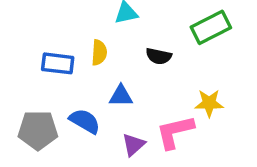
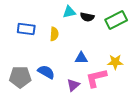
black semicircle: (159, 56) -> (87, 17), moved
blue rectangle: (58, 63) -> (26, 29), moved
blue triangle: (121, 96) -> (81, 58), moved

